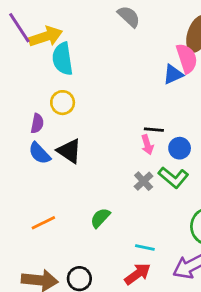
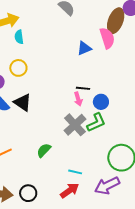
cyan semicircle: (63, 59) -> (19, 37), size x0.6
blue triangle: (173, 74) -> (84, 48), moved
green L-shape: (173, 177) -> (96, 123), turned -65
gray cross: (144, 181) -> (75, 125), size x1.6

